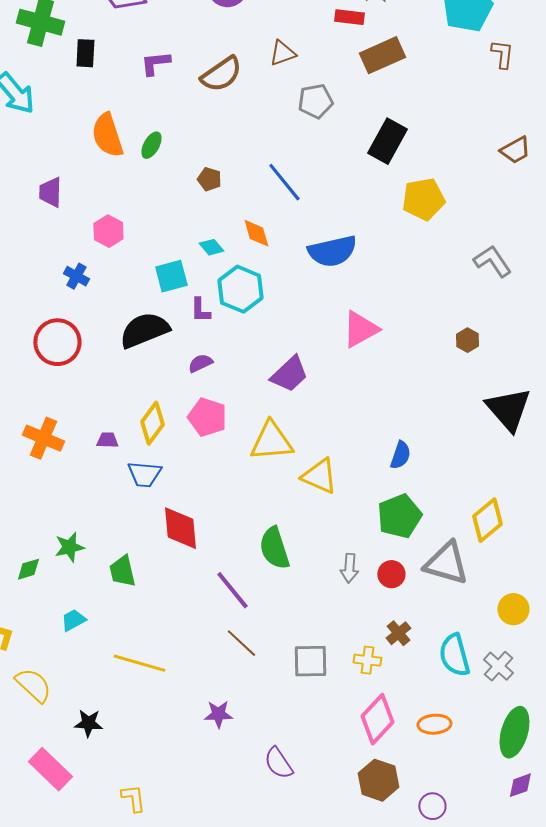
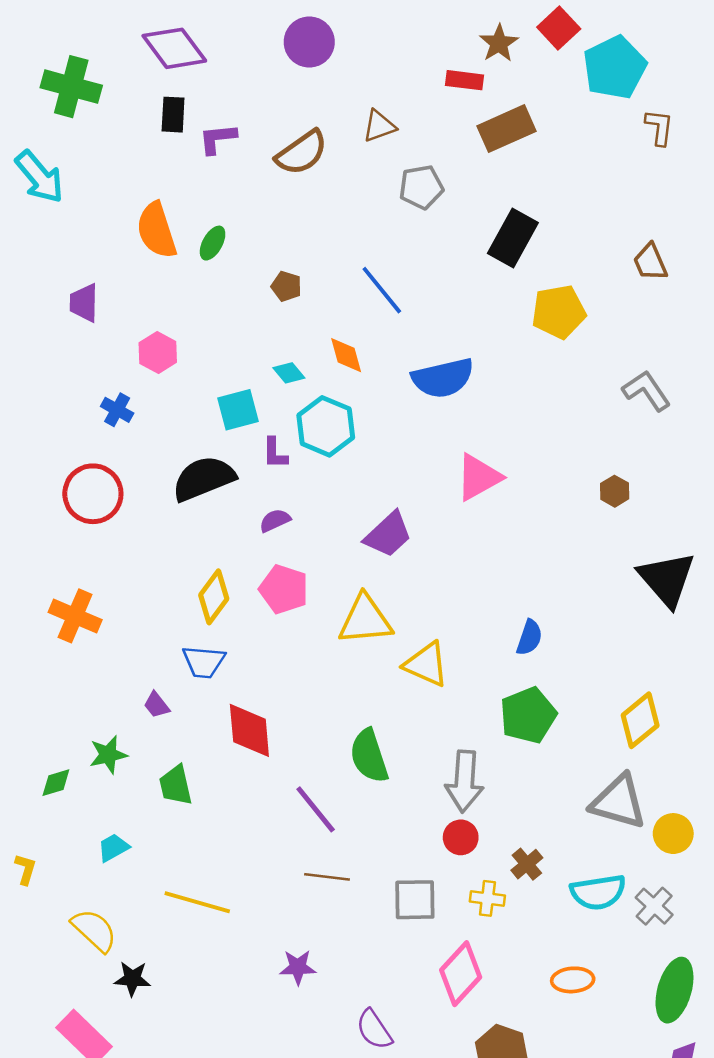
black rectangle: (85, 53) -> (173, 115), moved
brown trapezoid: (515, 150) -> (650, 262), moved, turned 96
purple trapezoid: (107, 440) -> (157, 705), moved, turned -130
gray triangle: (446, 563) -> (618, 802), moved
gray arrow: (349, 568) -> (464, 781), size x1.6
red circle: (391, 574) -> (461, 837), moved
brown line: (241, 643) -> (327, 877), turned -36
cyan semicircle: (454, 655) -> (598, 892), turned -84
yellow semicircle: (33, 685) -> (94, 930), moved
pink diamond: (377, 719) -> (461, 974), moved

